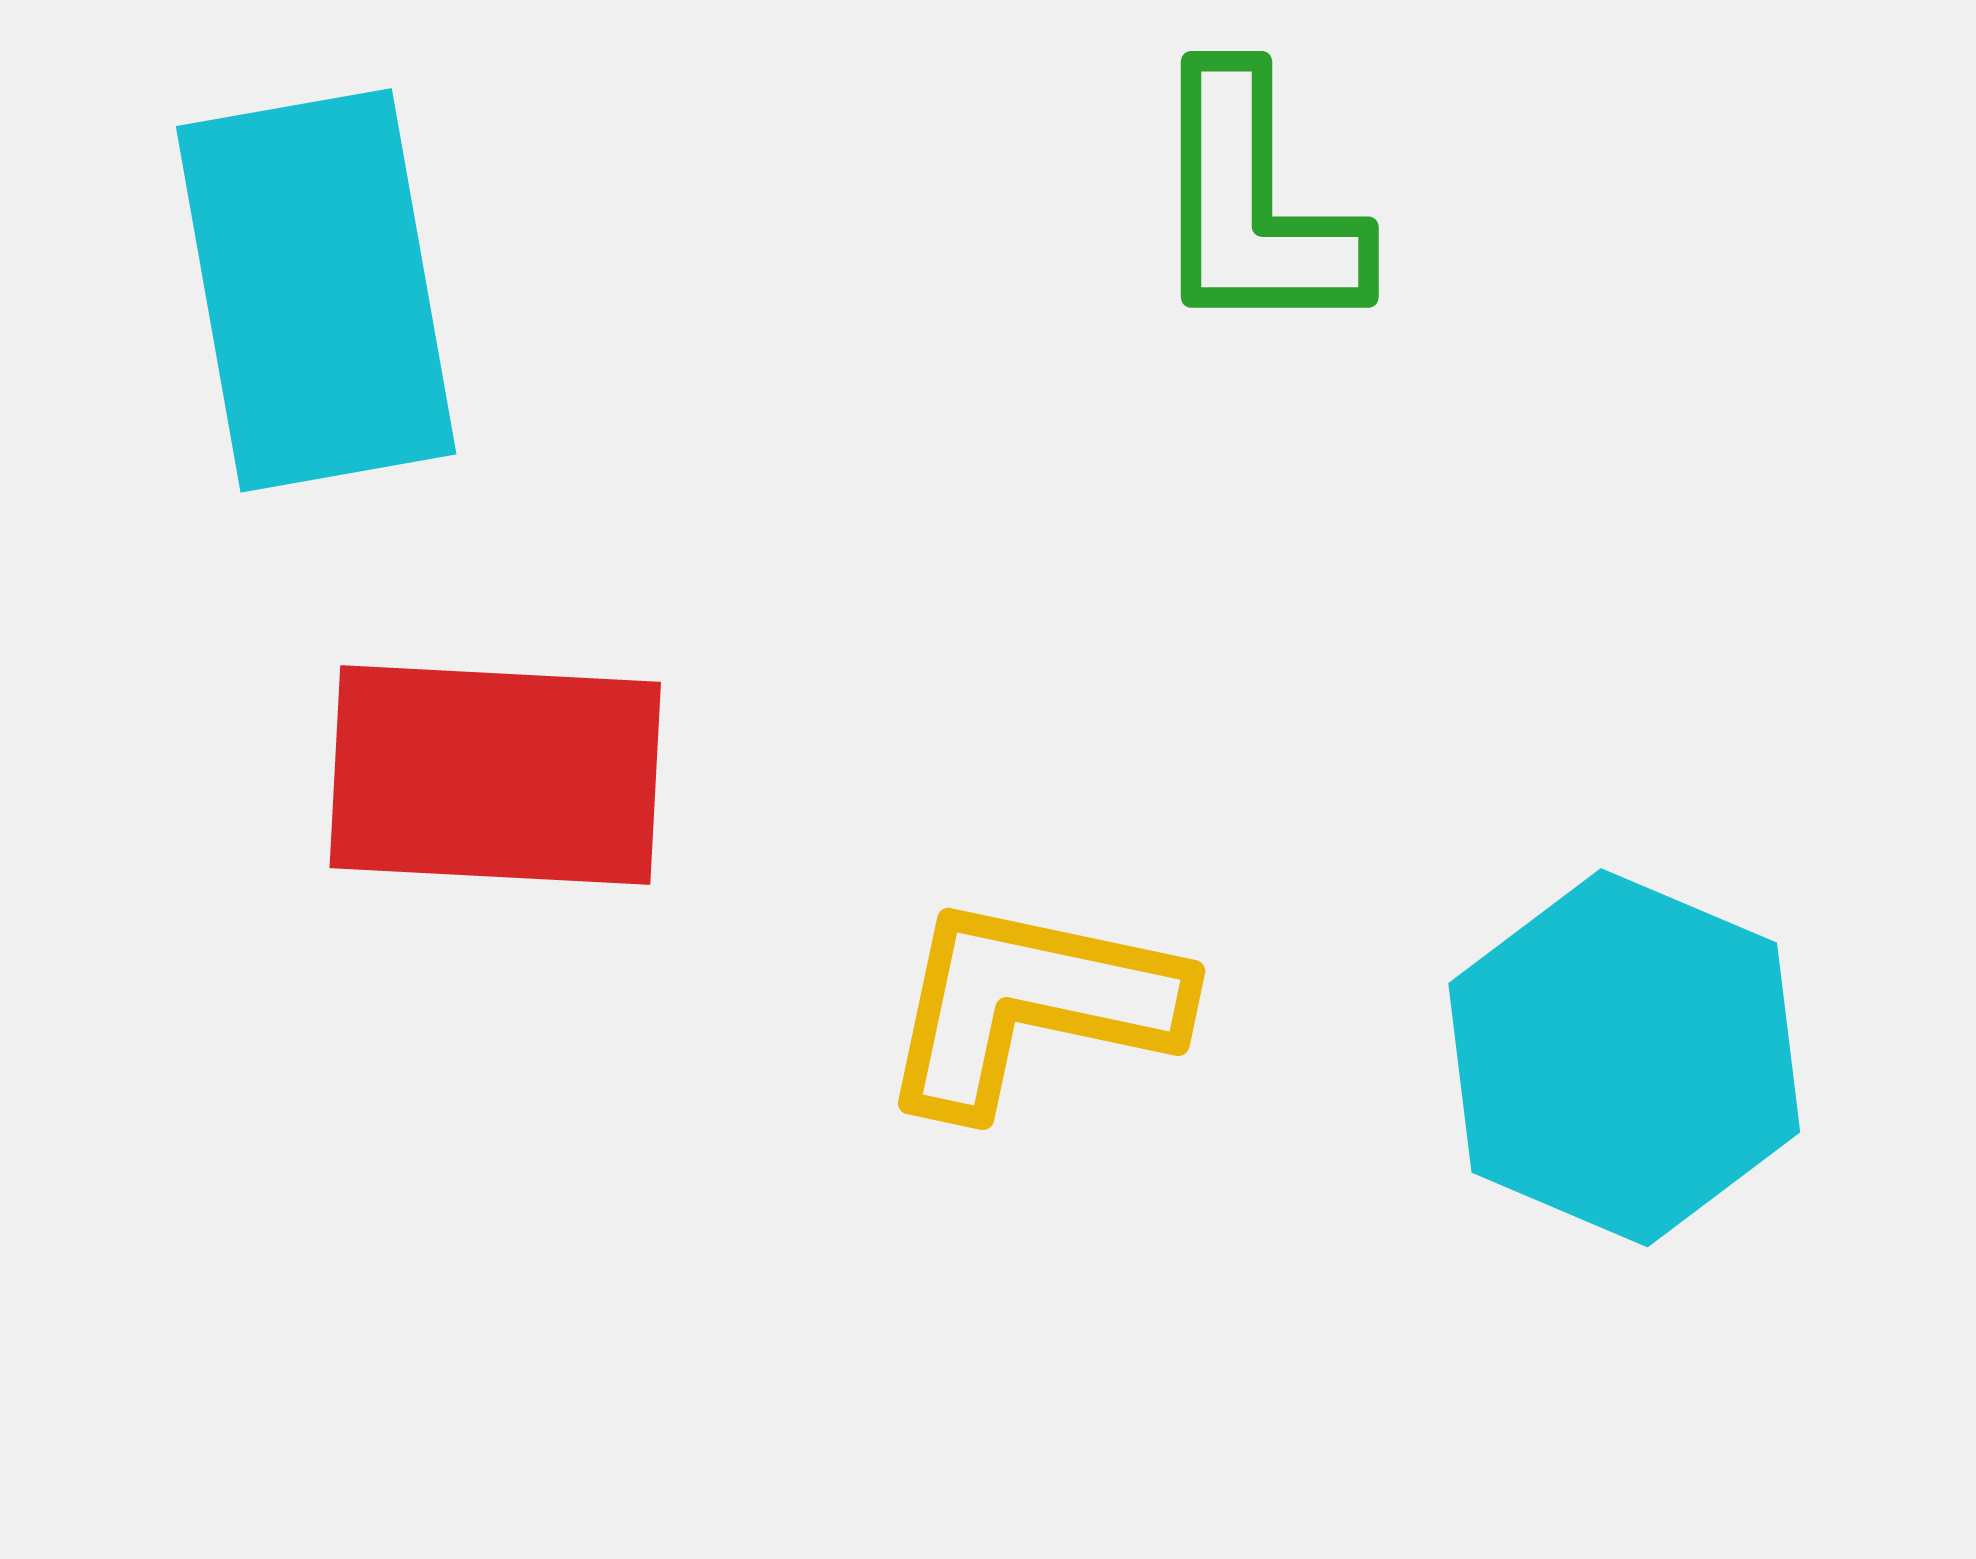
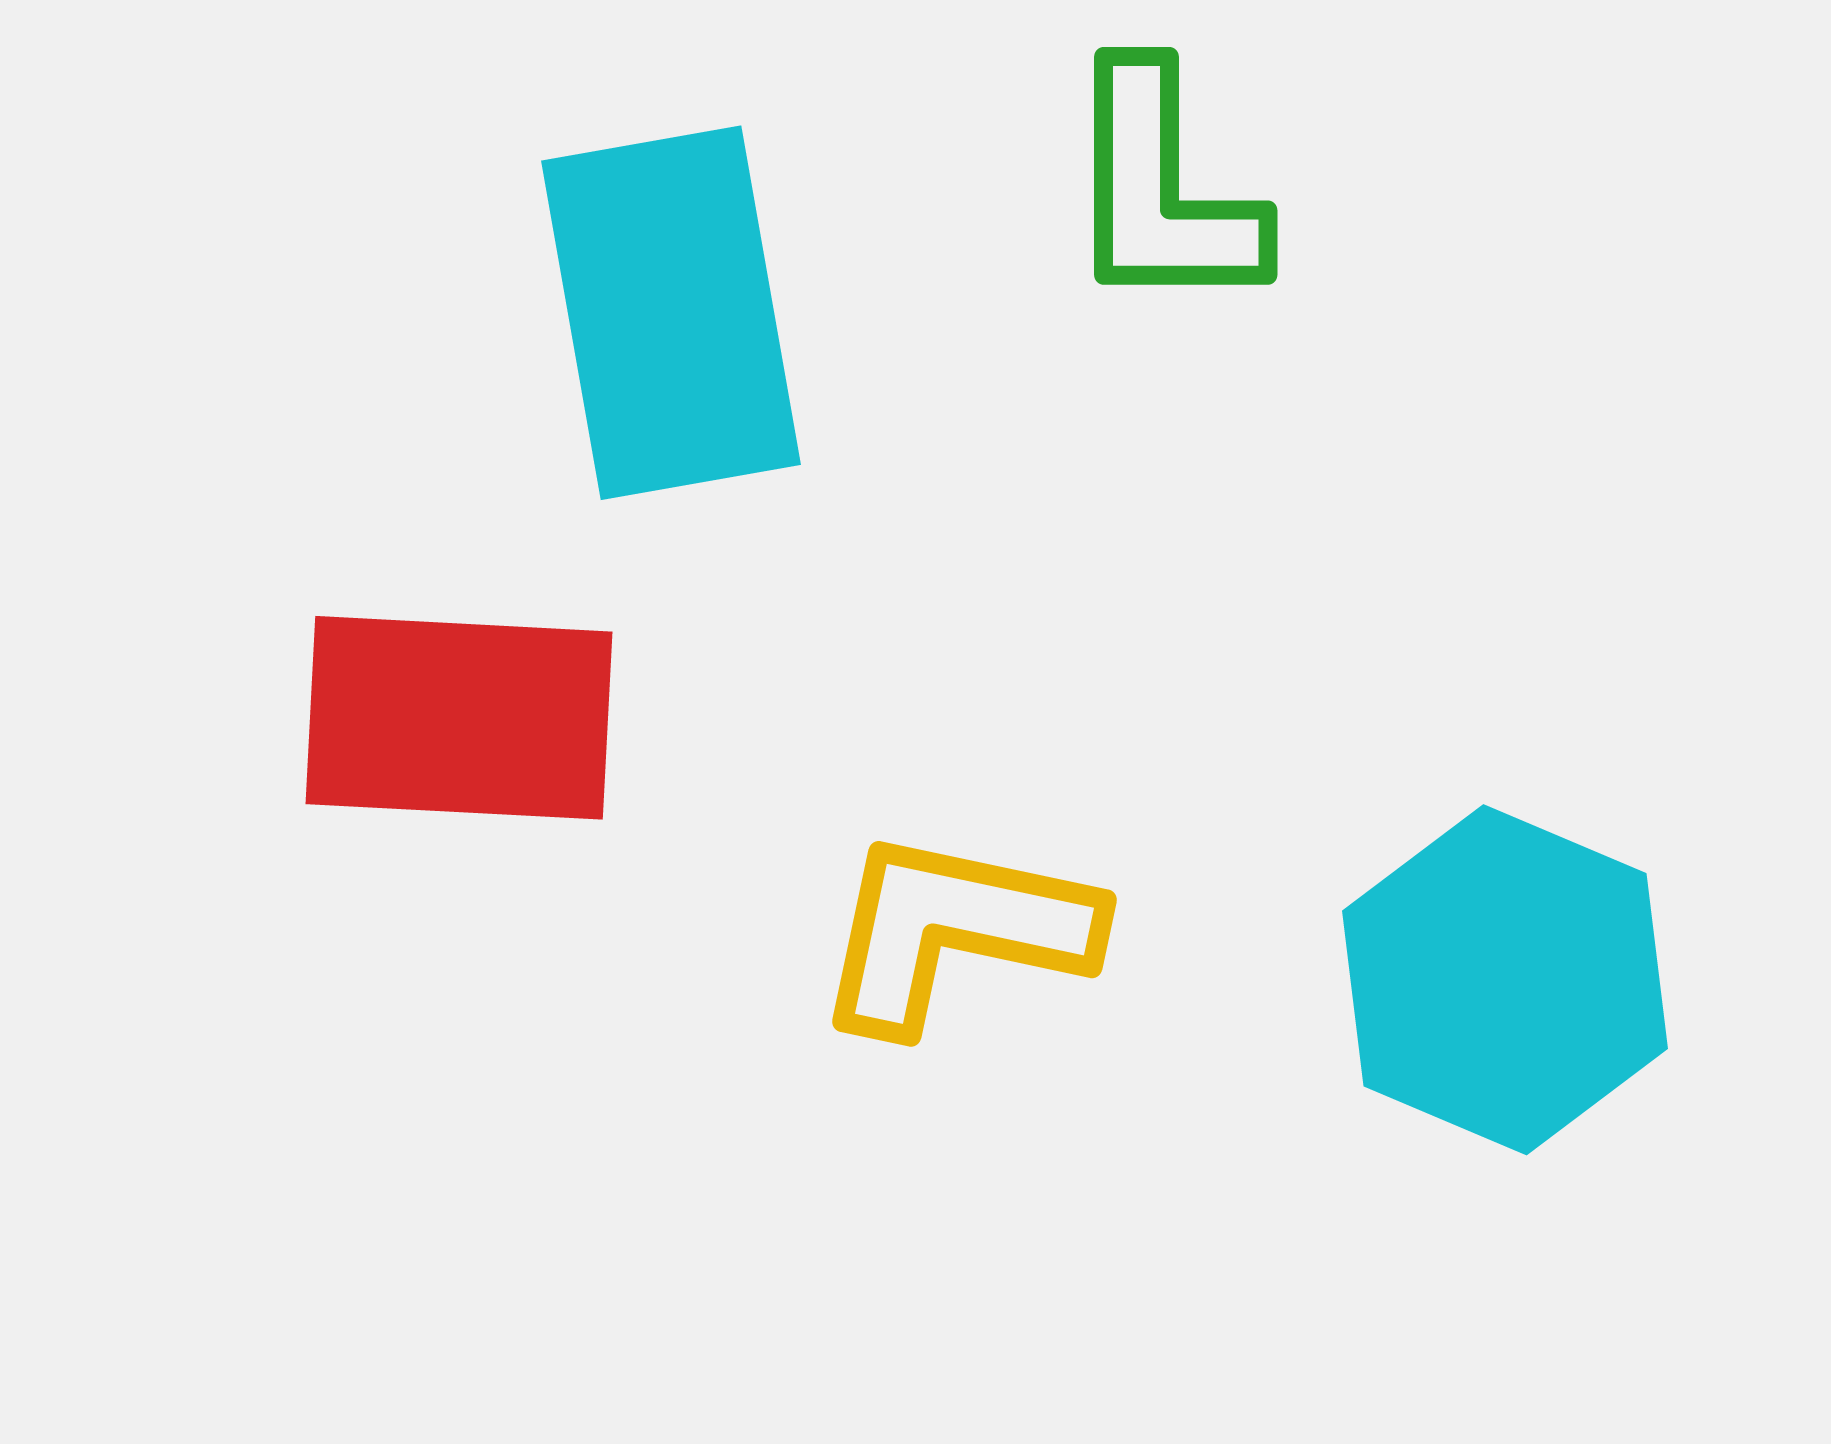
cyan rectangle: (316, 290) -> (671, 313), moved

